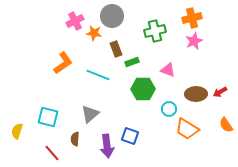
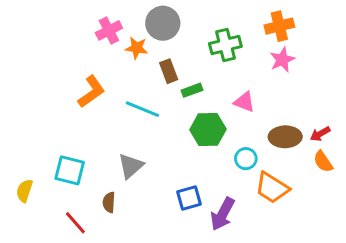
orange semicircle: (226, 125) -> (323, 162), moved
blue square: (130, 136) -> (189, 198), turned -36
purple arrow: (107, 146) -> (223, 214), moved, turned 35

